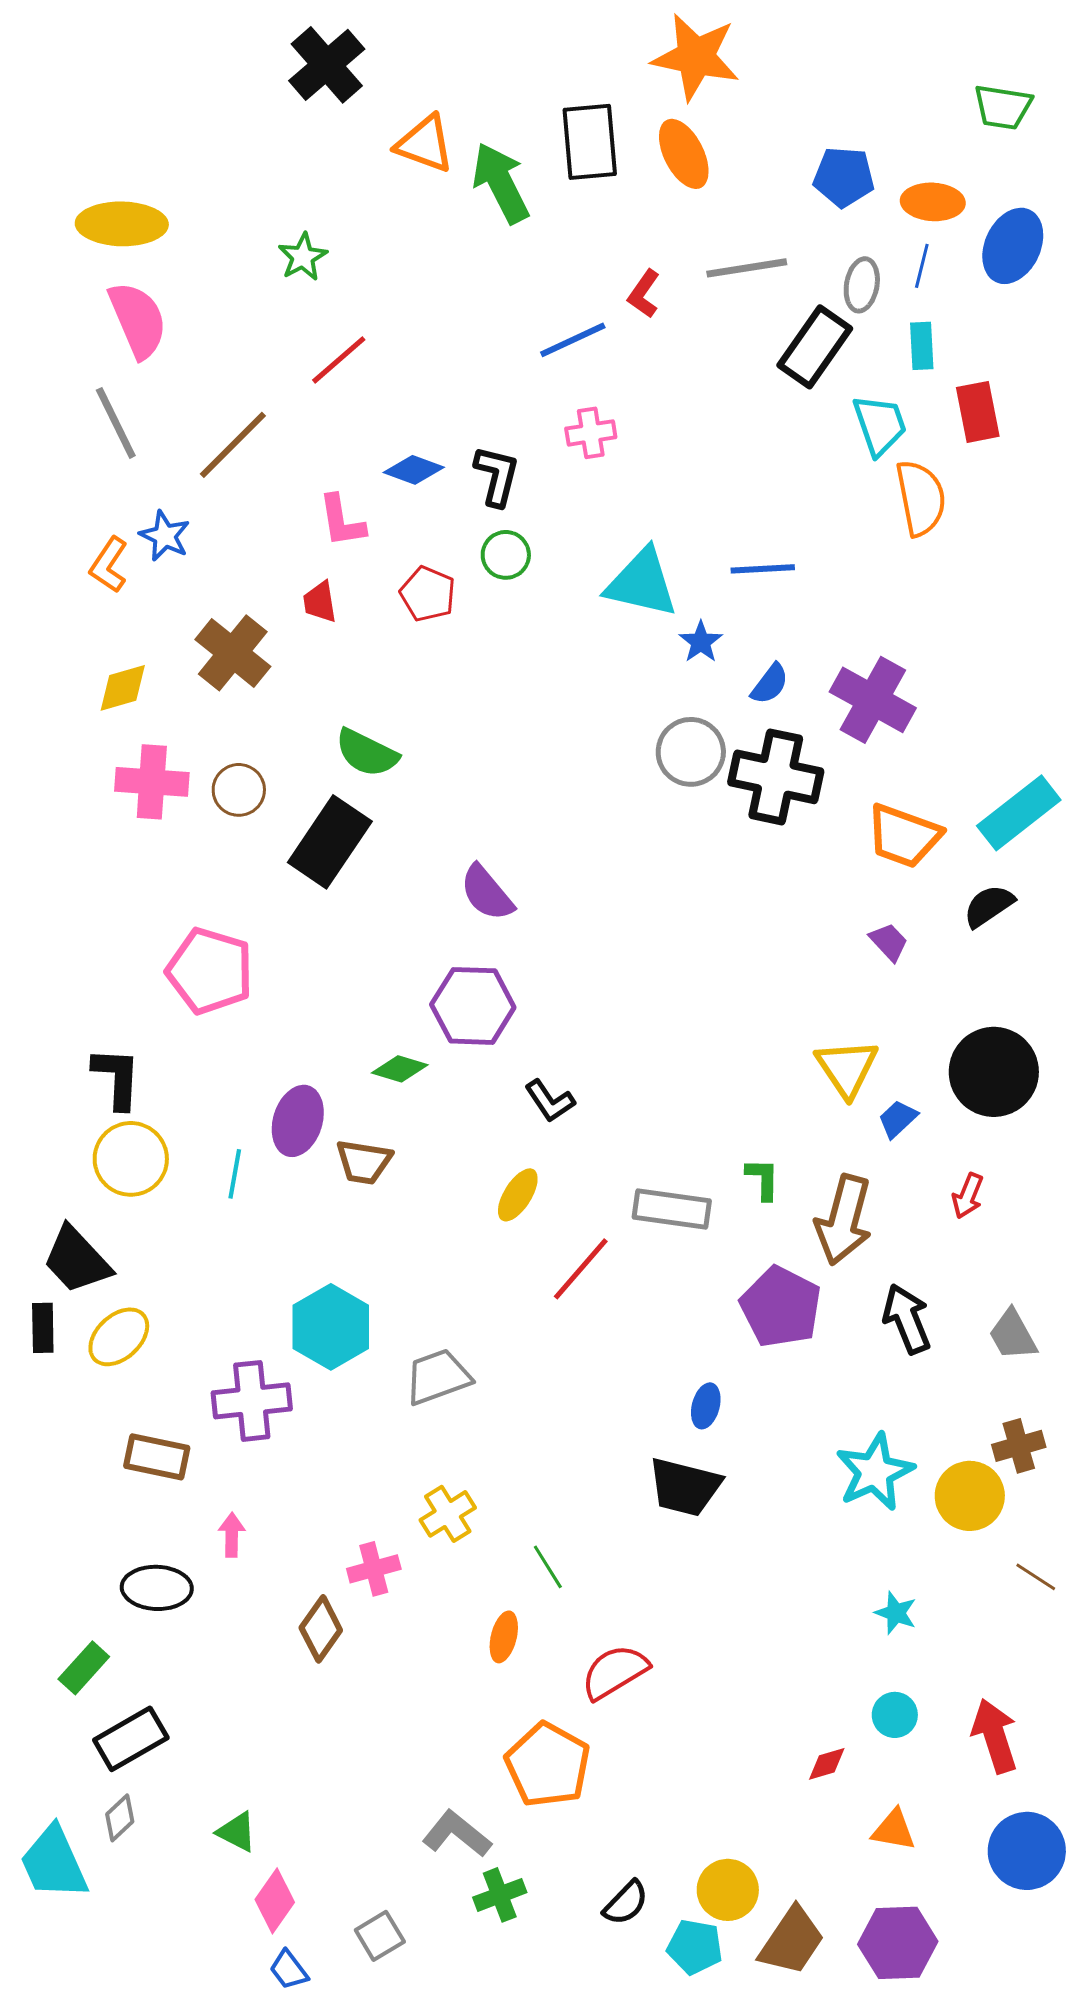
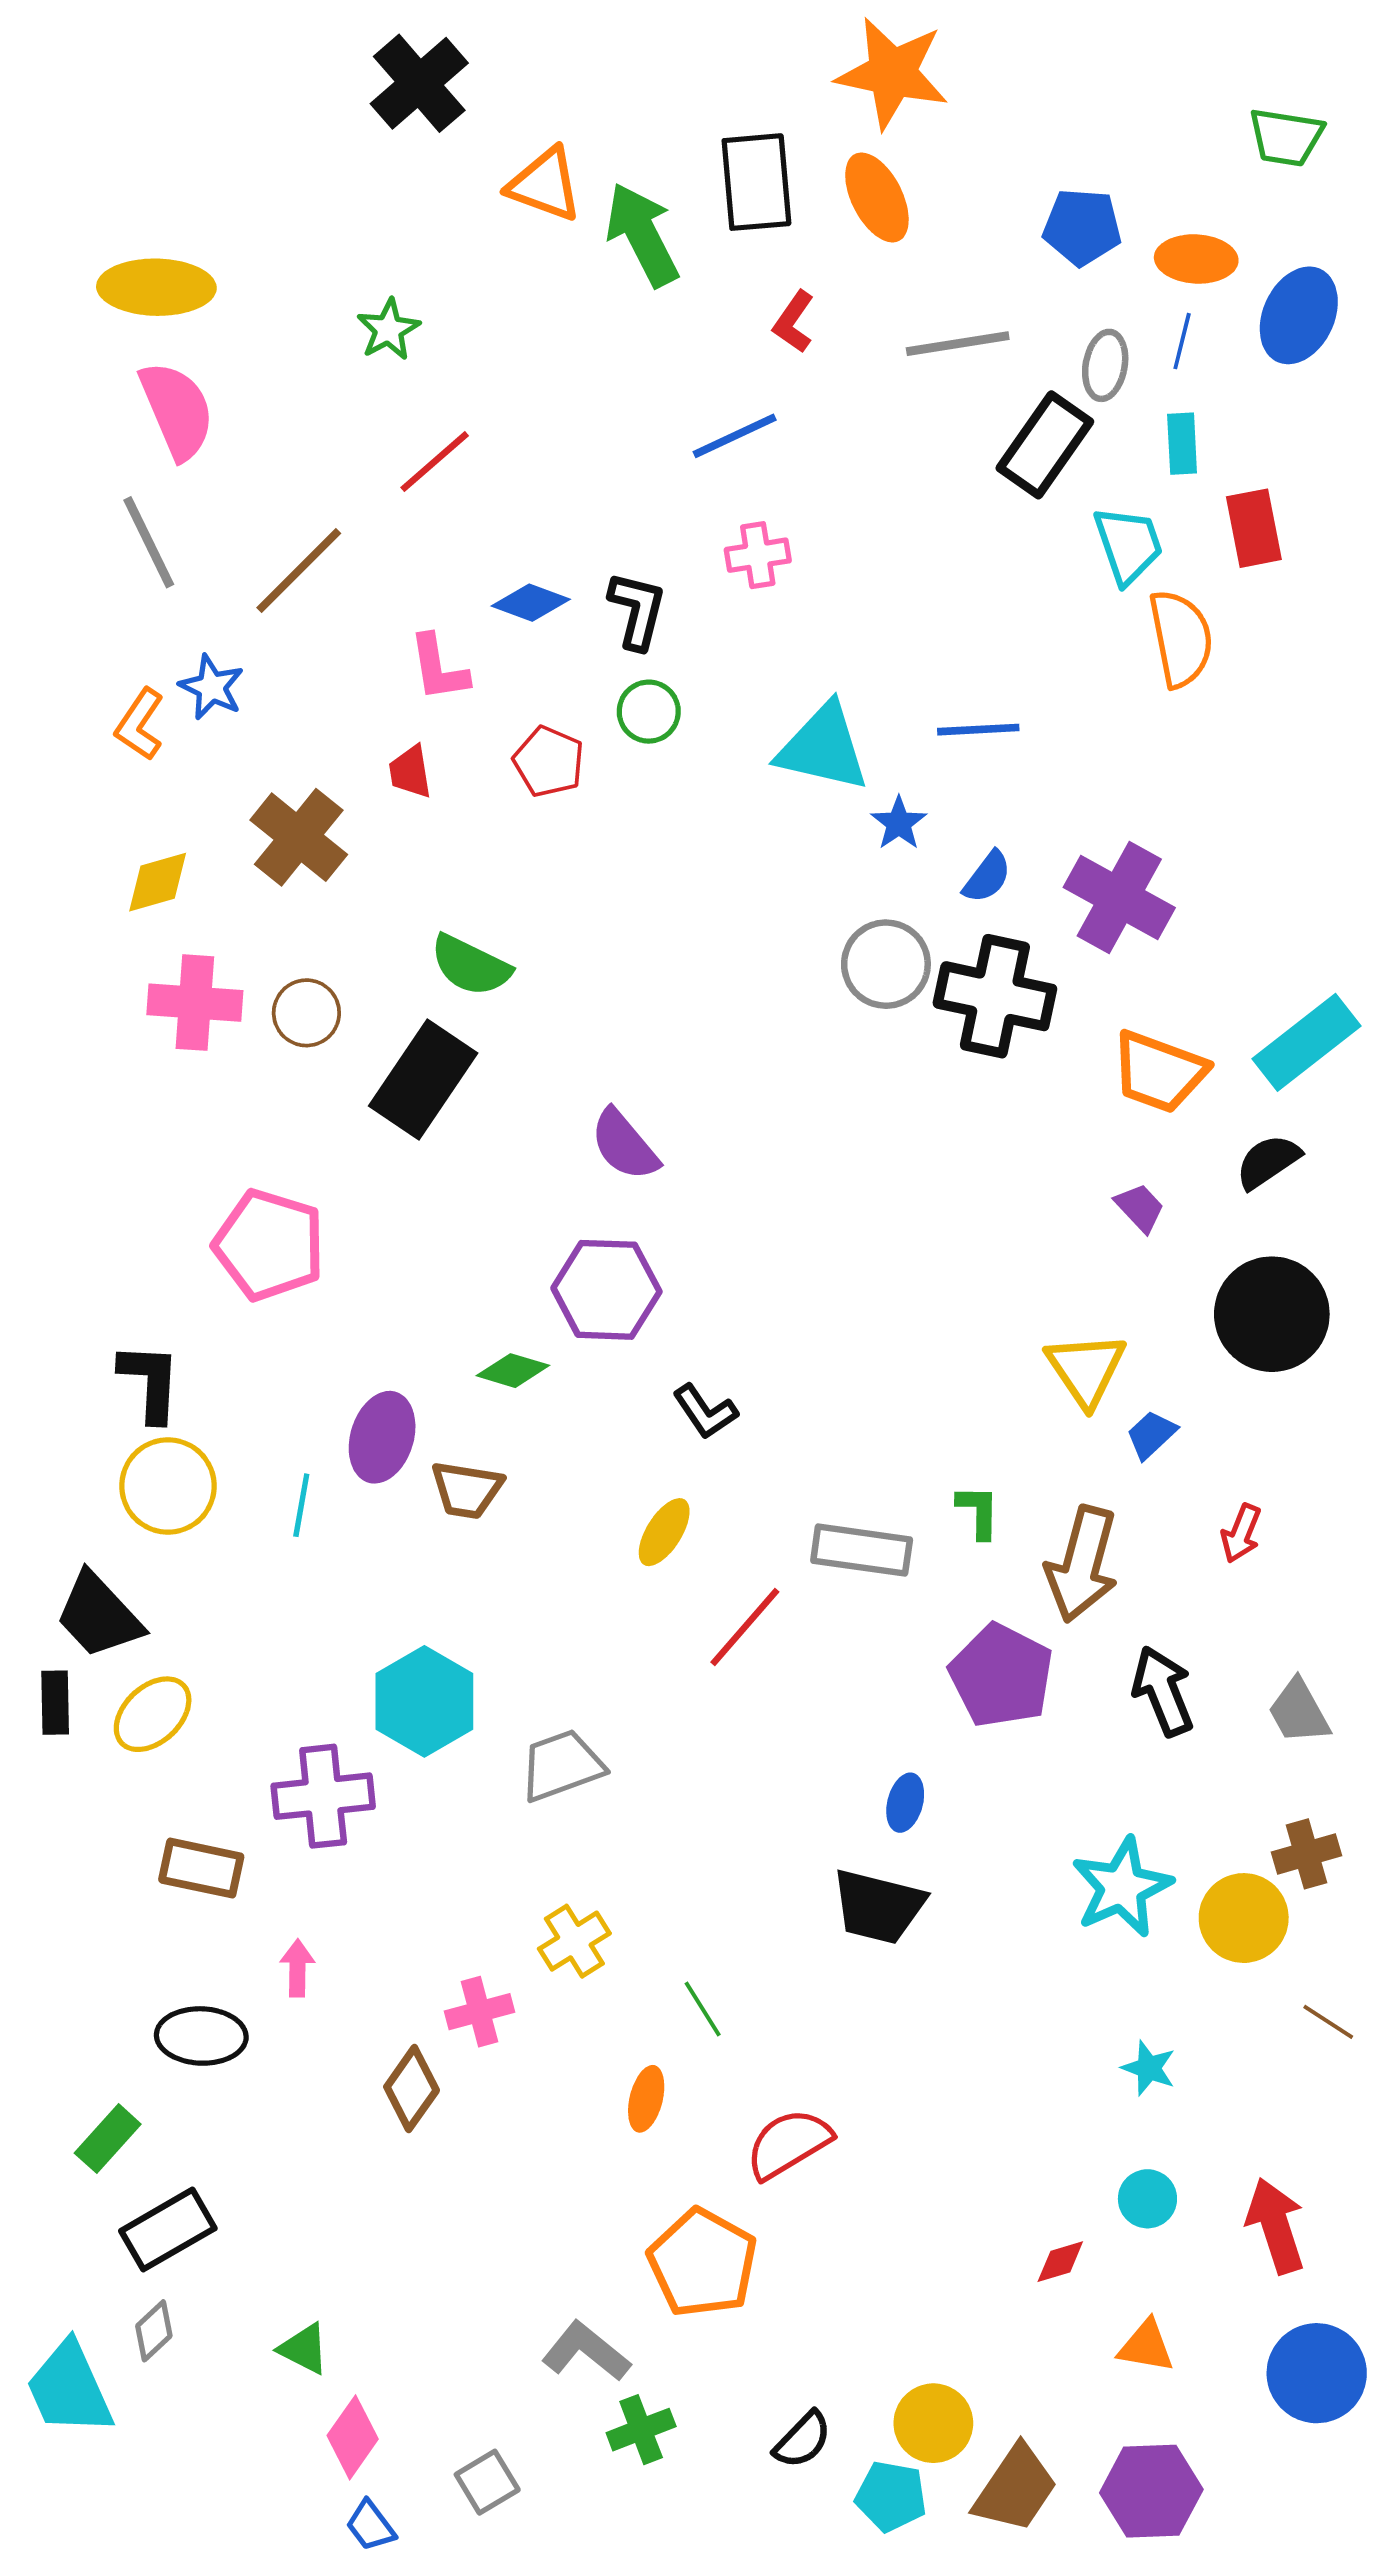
red L-shape: (644, 294) -> (794, 322), moved
black circle: (994, 1072) -> (1272, 1314), moved

